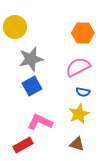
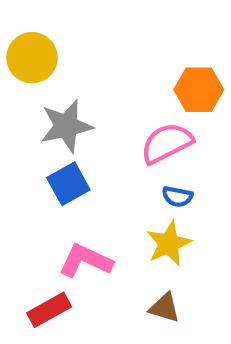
orange hexagon: (83, 33) -> (199, 90), moved

